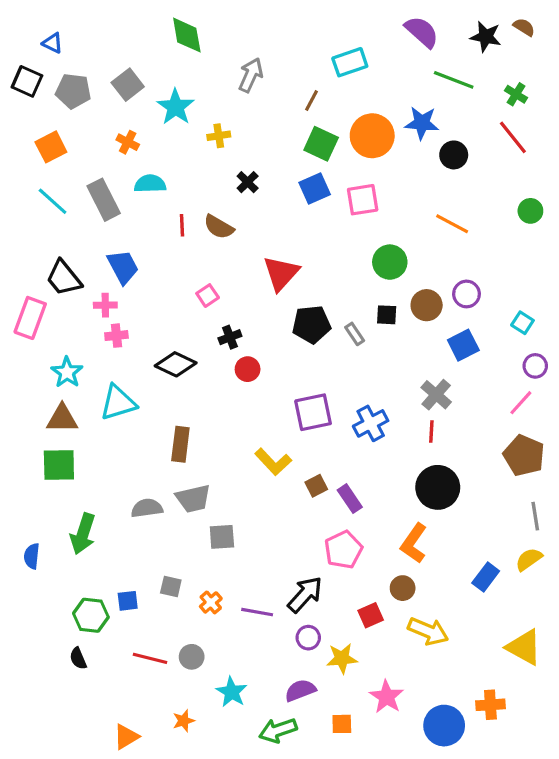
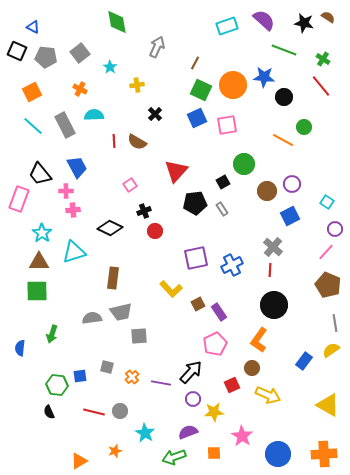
cyan rectangle: (350, 62) -> (227, 26), moved
cyan star: (176, 107) -> (110, 67), size x0.6
green circle: (530, 211) -> (304, 127), moved
black square: (387, 315) -> (223, 182), moved, turned -32
green arrow: (83, 534) -> (52, 334), size x0.7
orange cross: (490, 705) -> (324, 454), moved, size x1.4

